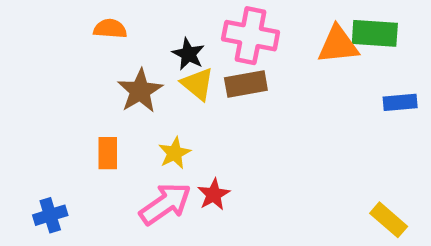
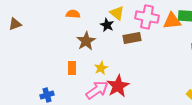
pink cross: (251, 36) -> (147, 17), moved
yellow triangle: (198, 84) -> (117, 13), moved
red star: (214, 194) -> (118, 86), size x1.6

